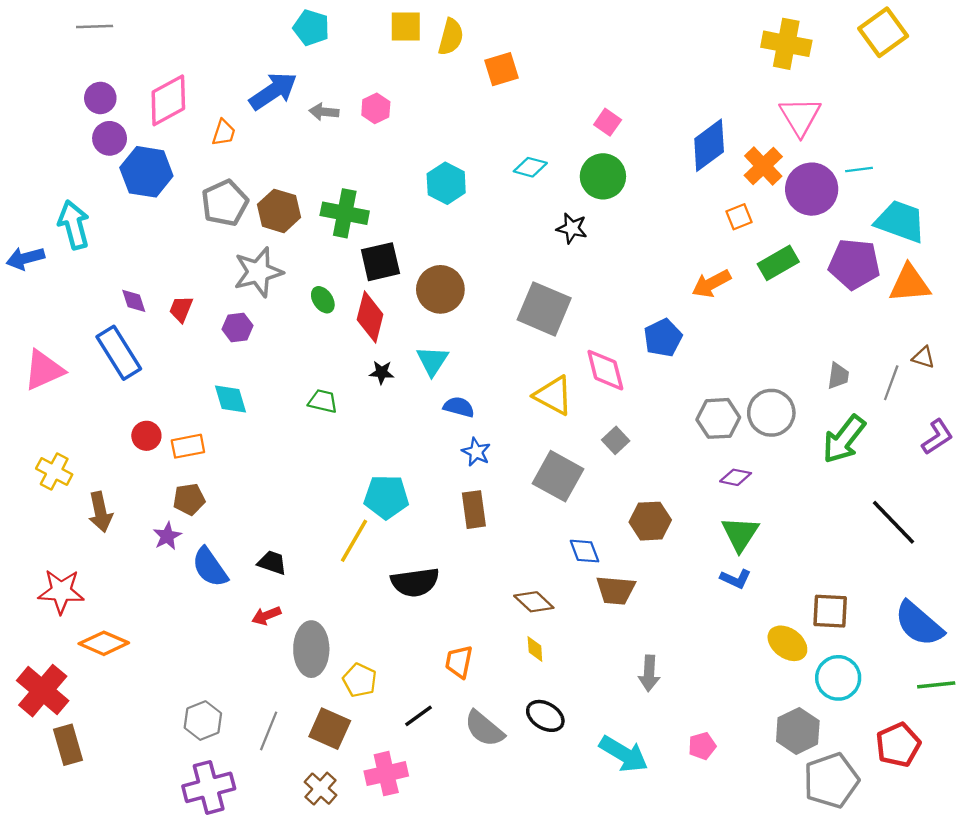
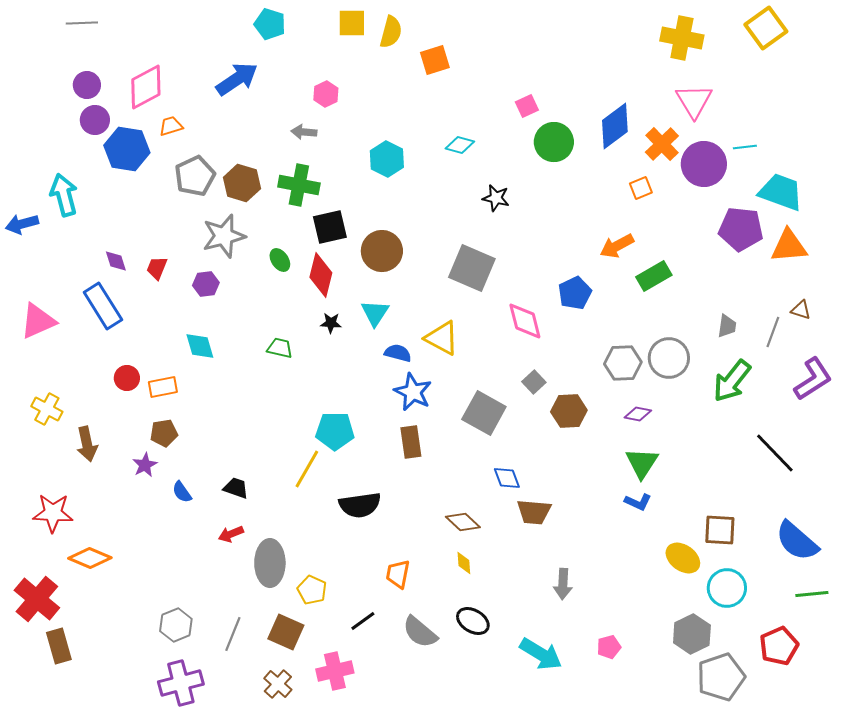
gray arrow: (324, 112) -> (304, 132), moved
pink square: (608, 122) -> (527, 106), turned 30
orange trapezoid: (224, 133) -> (171, 126), moved, turned -125
green circle: (603, 176) -> (554, 142), moved
green rectangle: (778, 263) -> (654, 276), moved
yellow triangle: (553, 395) -> (442, 338), moved
purple L-shape: (937, 437) -> (813, 379), size x1.4
blue star: (476, 452) -> (413, 392), size x1.5
brown hexagon: (650, 521) -> (569, 411), moved
blue semicircle: (210, 567) -> (182, 492), size x0.6

